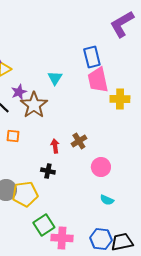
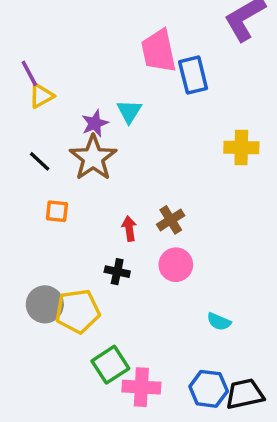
pink trapezoid: (98, 80) -> (159, 51), moved
purple star: (19, 92) -> (95, 123), moved
pink circle: (101, 167) -> (176, 265), moved

